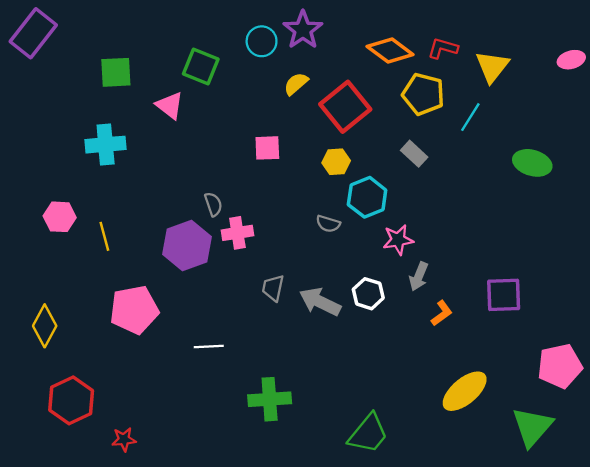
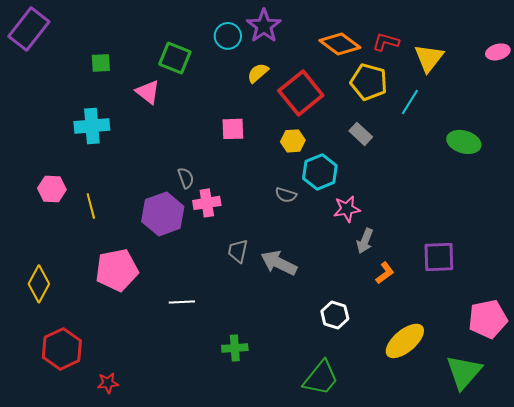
green square: (116, 72) -> (101, 63), size x0.7
white hexagon: (368, 294) -> (335, 315), moved
green cross: (270, 399) -> (235, 348), size x0.7

